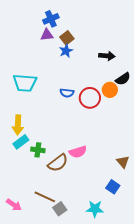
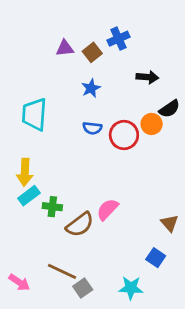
blue cross: (51, 19) -> (118, 39), moved
blue star: (66, 51) -> (91, 88), moved
cyan trapezoid: (25, 83) -> (34, 114), turned 90
pink semicircle: (78, 152) -> (107, 209), turned 150

